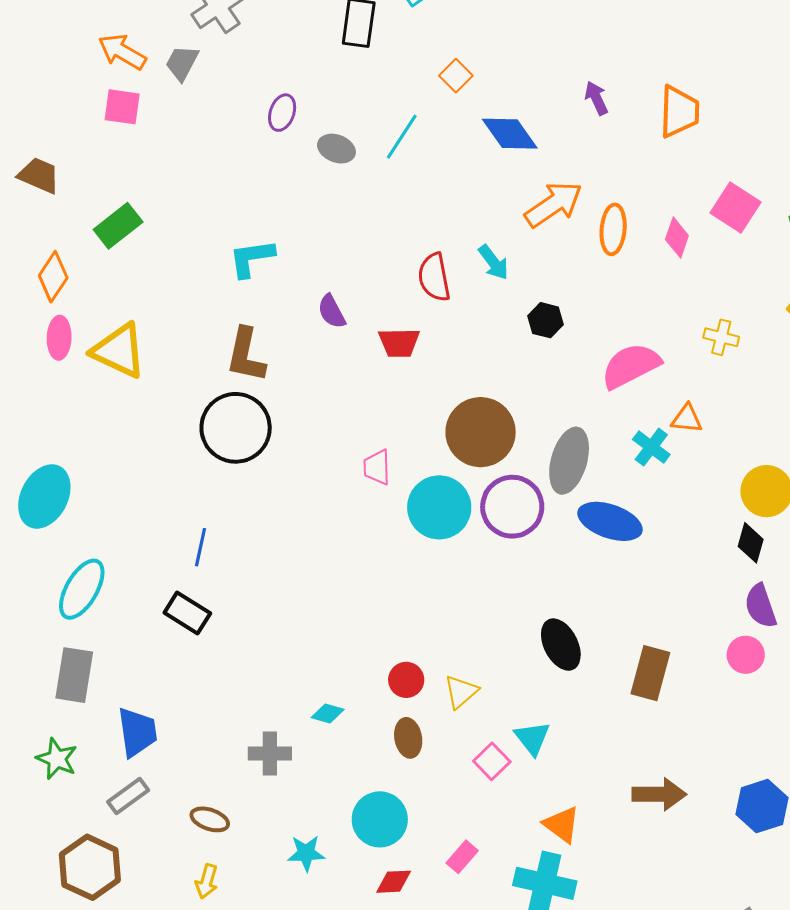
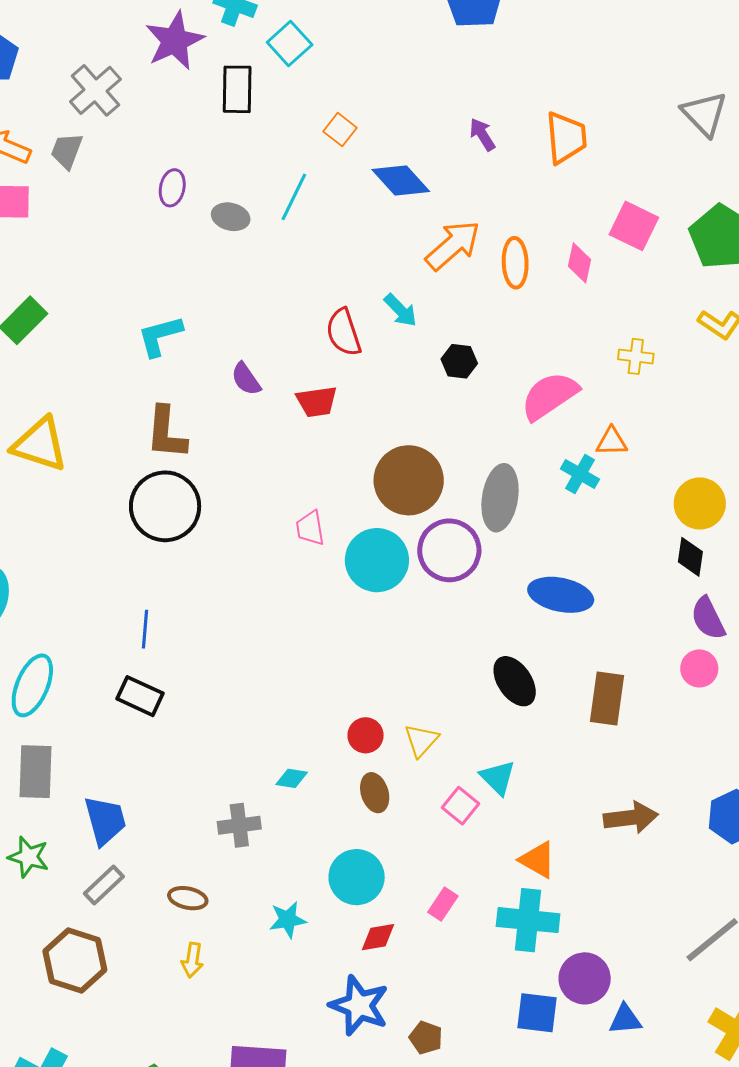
blue ellipse: (610, 521) -> (561, 595), moved

